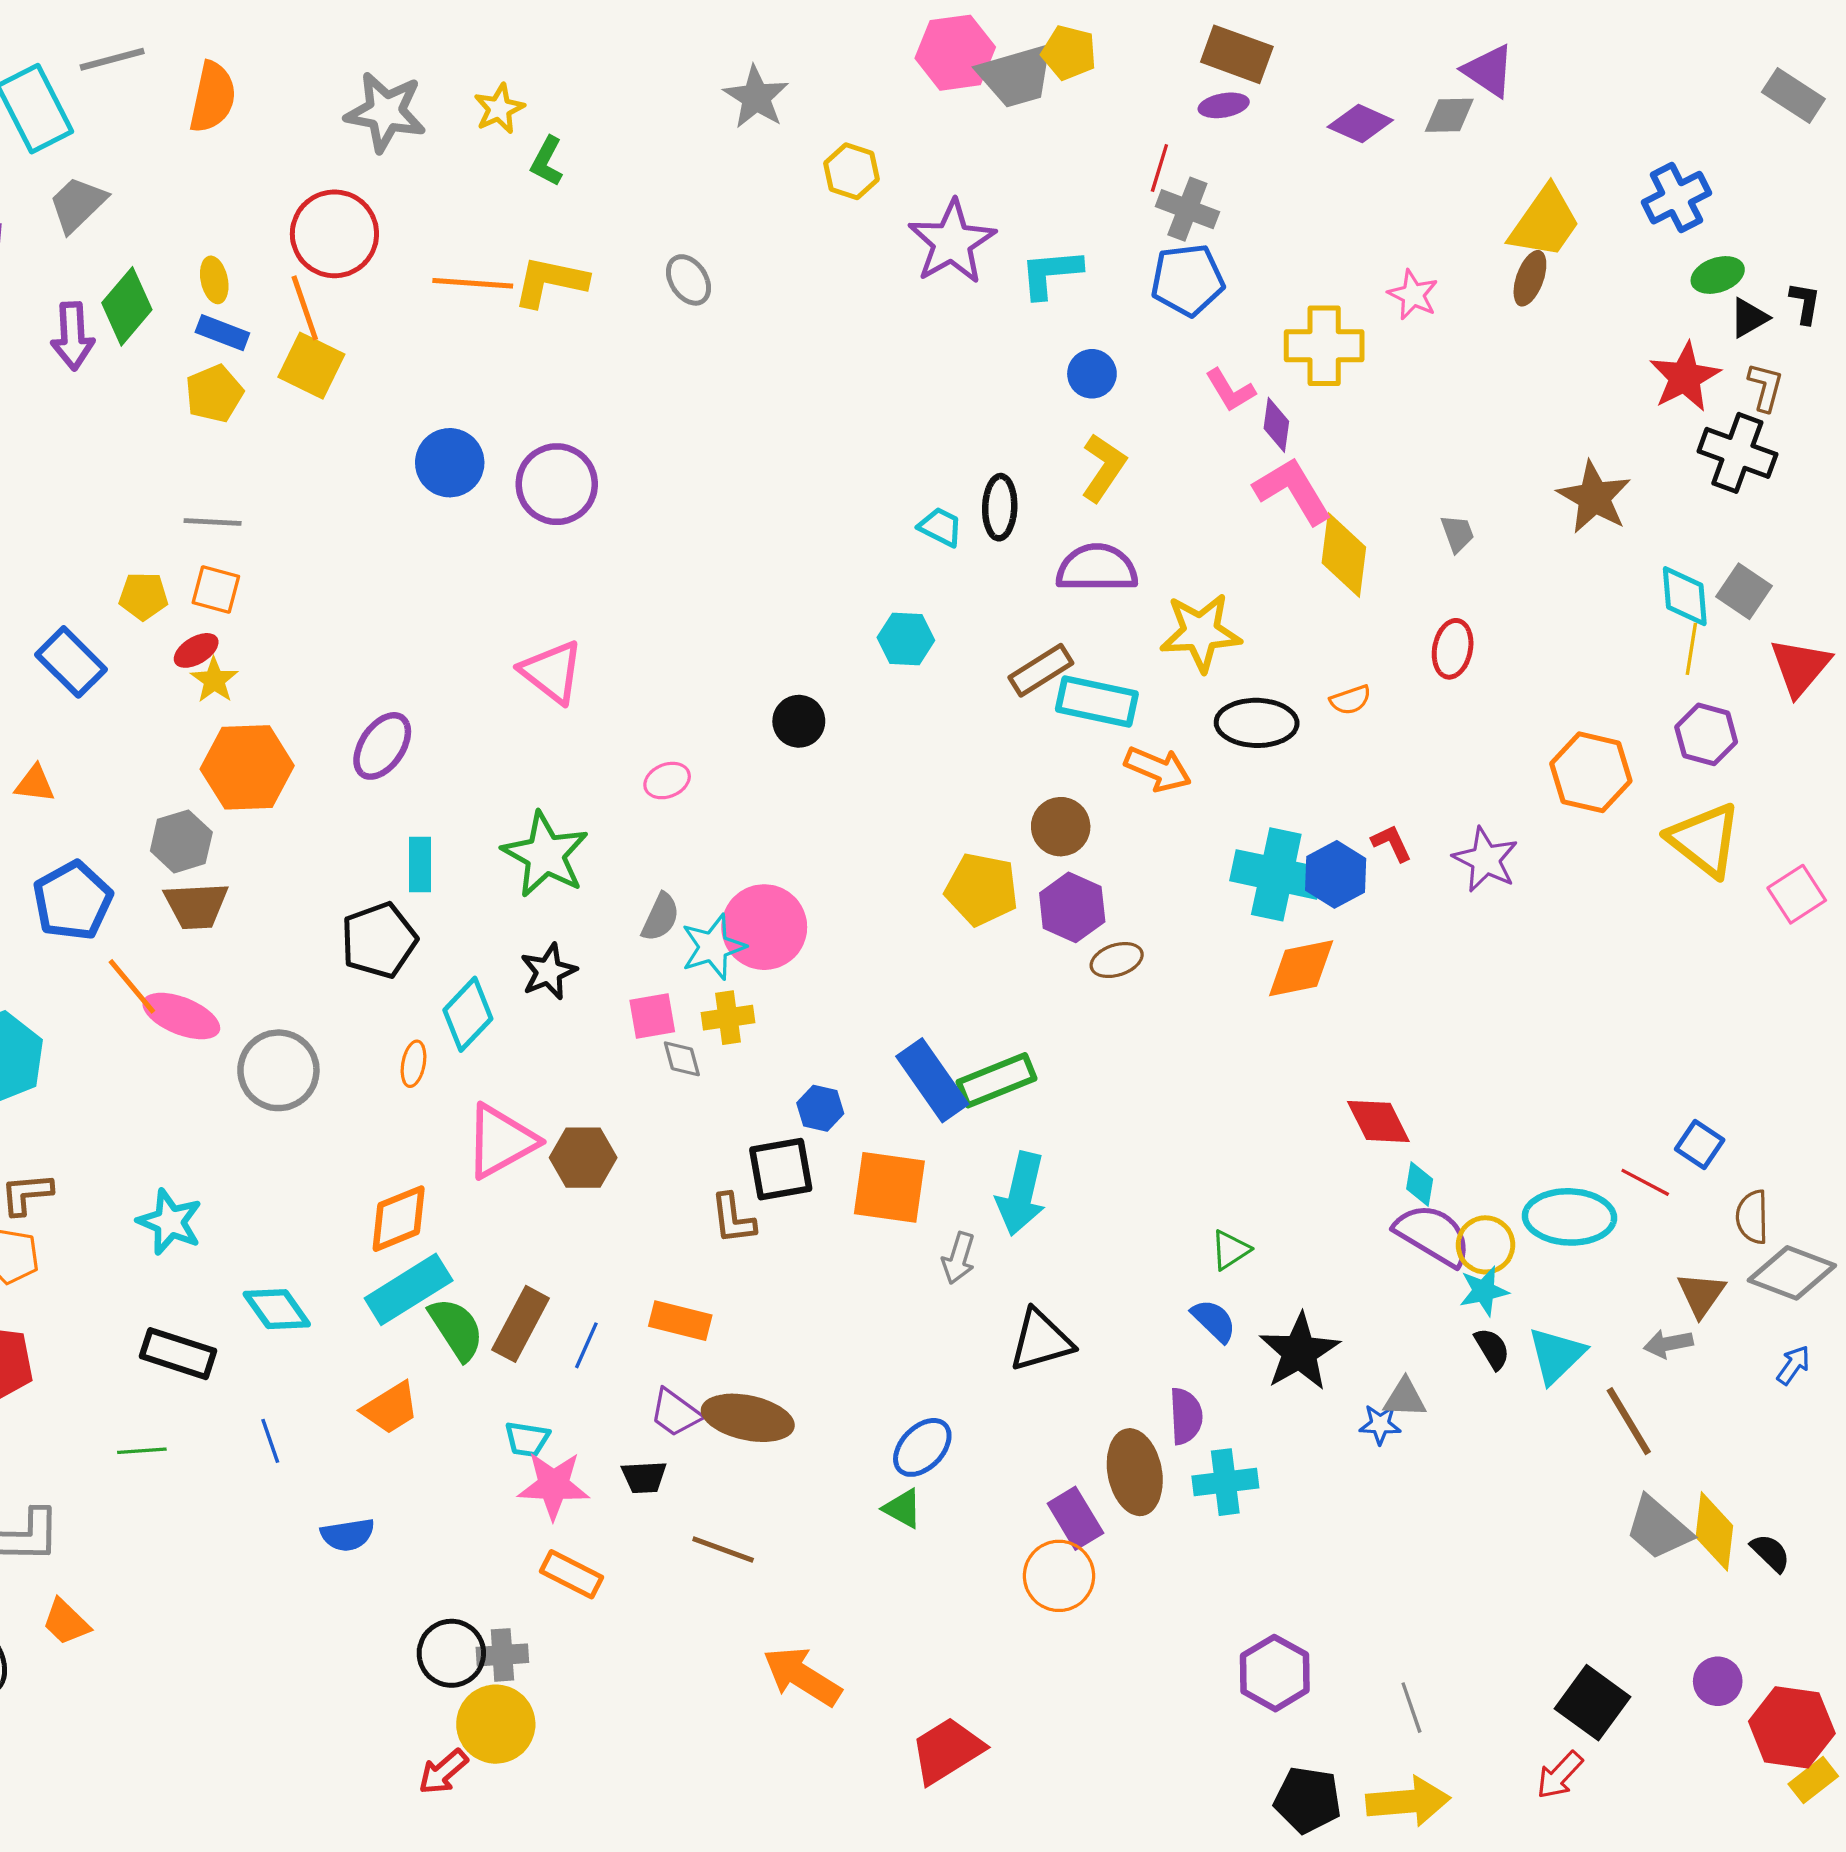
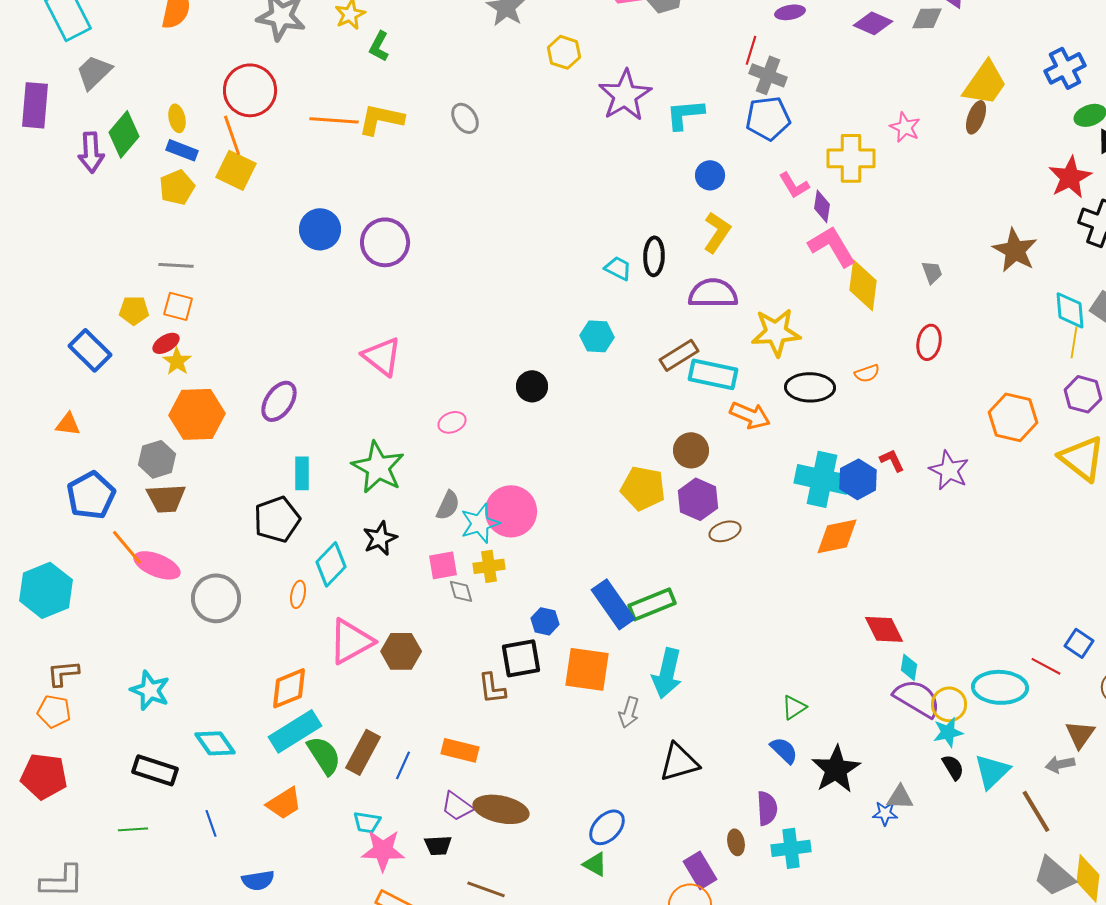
brown ellipse: (1135, 1472) -> (736, 842), size x0.5

